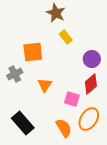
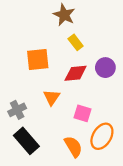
gray cross: (15, 74) -> (17, 110), moved
red diamond: (91, 84) -> (76, 73), moved, turned 35

